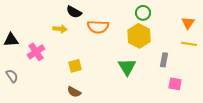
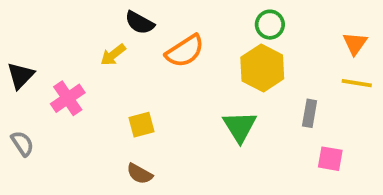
orange semicircle: (98, 27) -> (185, 51), turned -35
yellow arrow: (60, 29) -> (113, 55), turned 136
black triangle: (11, 40) -> (21, 76), turned -42

